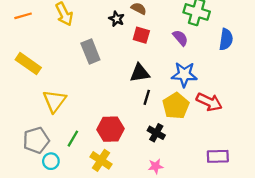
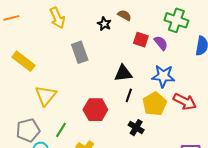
orange line: (23, 16) -> (11, 18), moved
red square: (141, 35) -> (141, 40), moved
red hexagon: (111, 129) -> (95, 110), moved

